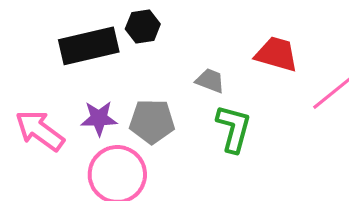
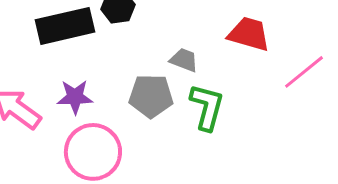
gray pentagon: (152, 121) -> (151, 96), moved

